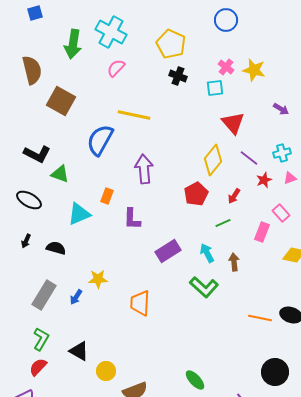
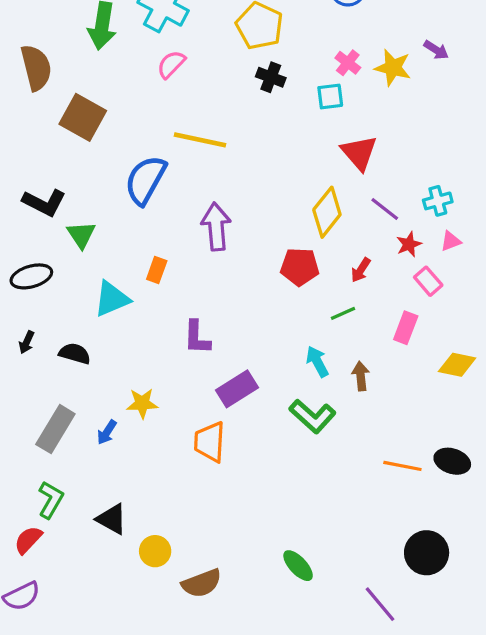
purple arrow: (281, 109) -> (436, 50), moved
green triangle: (60, 174) -> (81, 235), turned 36
red pentagon: (196, 194) -> (300, 267), turned 30
black ellipse: (29, 200) -> (31, 276), turned -45
pink rectangle: (281, 213) -> (428, 281), moved
purple L-shape: (132, 219) -> (197, 337), moved
purple rectangle: (168, 251) -> (237, 389), moved
red semicircle: (38, 367) -> (28, 540), moved

